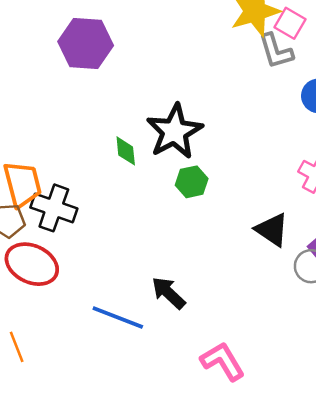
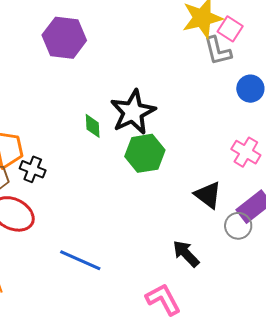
green hexagon: (192, 182) -> (145, 153), size x1.5
black cross: (54, 208) -> (33, 169), size x0.7
black arrow: (168, 293) -> (186, 254), moved

